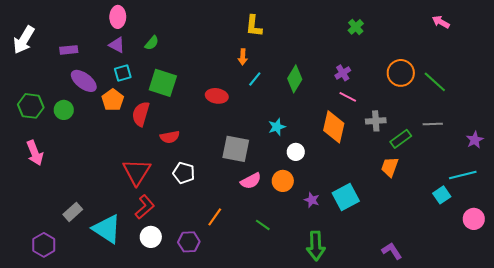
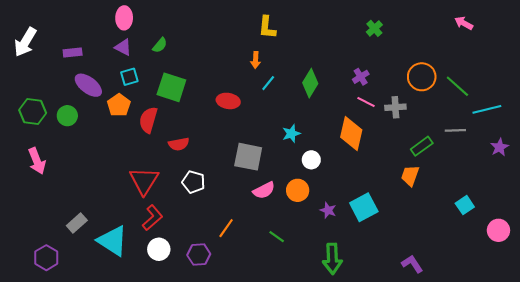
gray cross: (376, 121) -> (395, 107), moved
cyan line: (463, 175) -> (487, 109), moved

